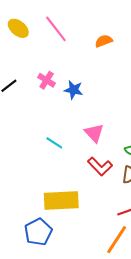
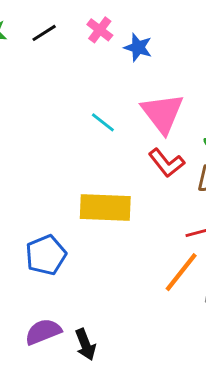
pink triangle: (94, 133) -> (162, 113), size x1.5
blue pentagon: (38, 232) -> (46, 255), moved

